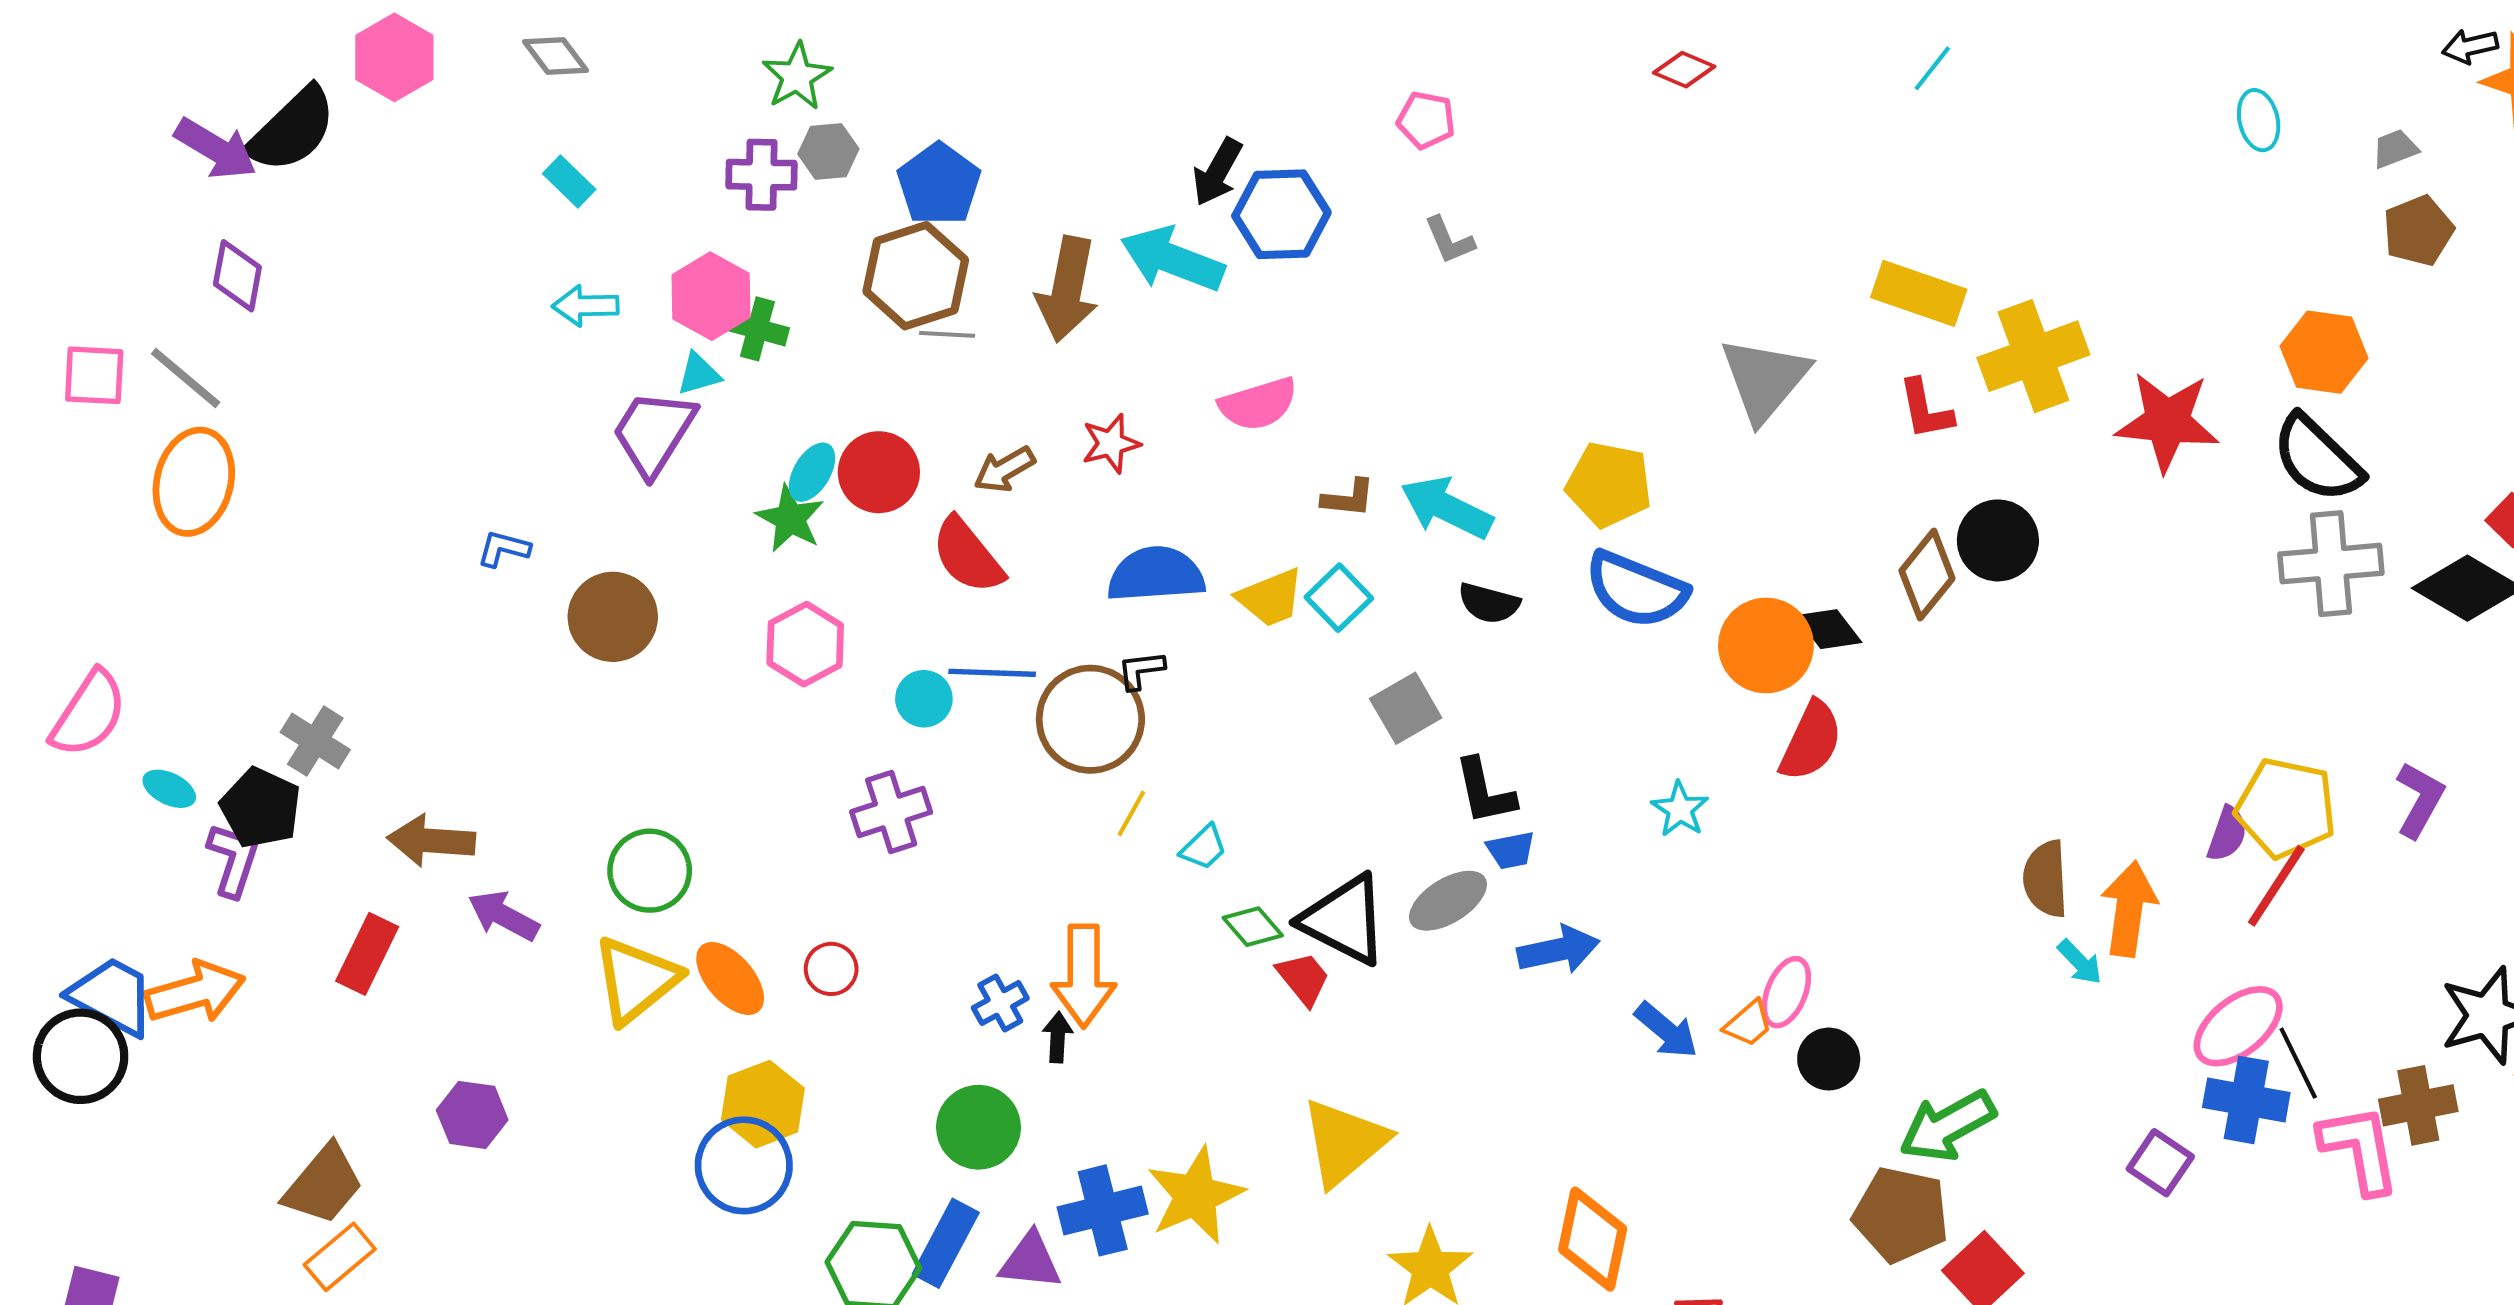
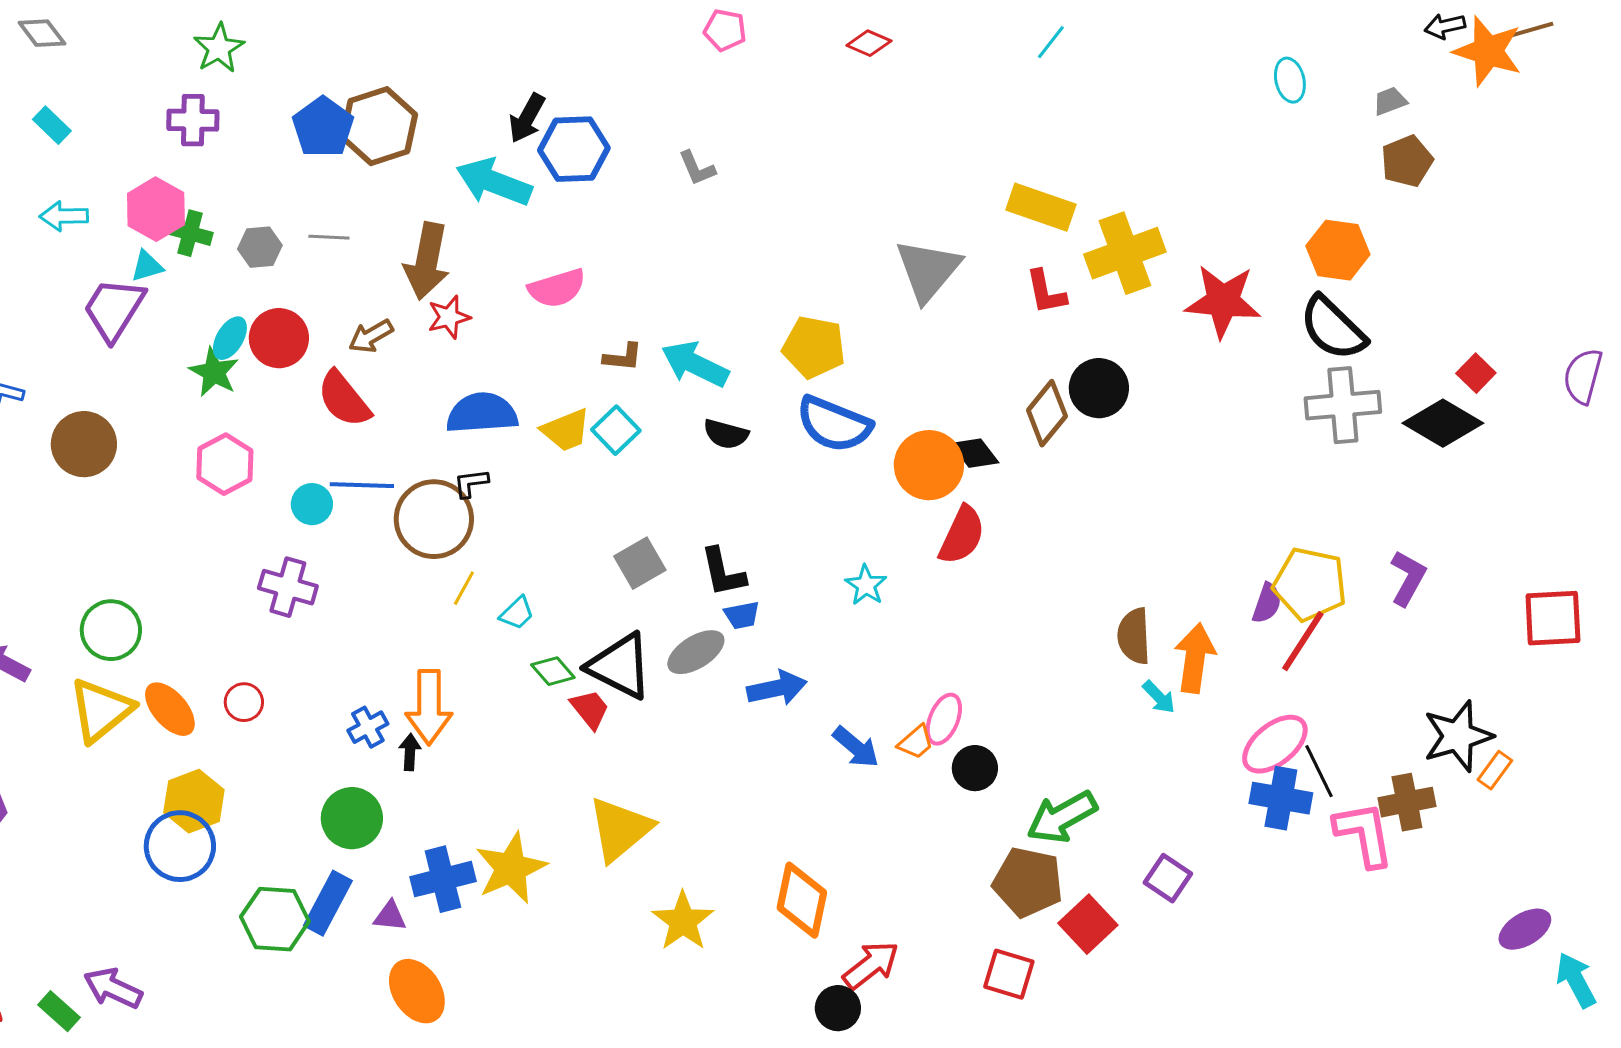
pink pentagon: (1426, 120) -> (725, 30), moved
gray hexagon: (828, 151) -> (260, 247), moved
brown hexagon: (916, 276) -> (379, 126), moved
brown arrow: (1067, 289) -> (427, 261), moved
gray square: (1406, 708) -> (640, 563), moved
purple cross: (891, 812) -> (288, 587), turned 34
purple square: (2160, 1163) -> (1168, 878), moved
purple triangle: (1030, 1261) -> (390, 916), size x0.7

